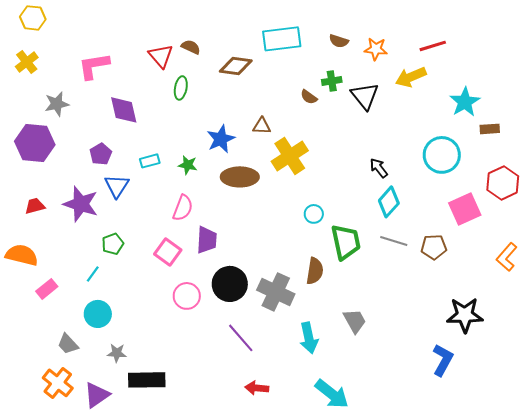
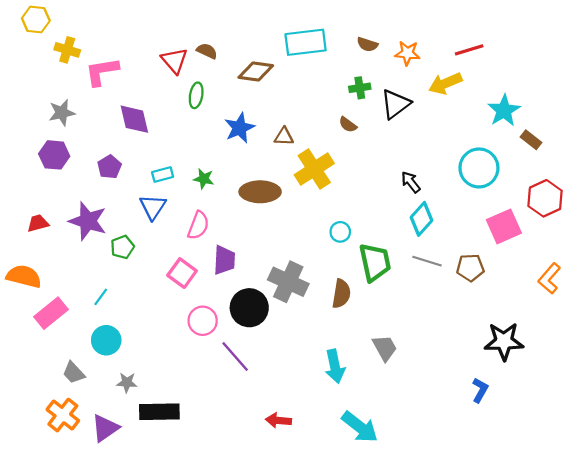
yellow cross: (27, 62) -> (67, 50), moved, turned -35
black triangle: (365, 96) -> (396, 104), turned 32
brown semicircle: (309, 97) -> (348, 125), moved
brown rectangle: (490, 129) -> (531, 140), turned 42
blue star: (221, 139) -> (239, 128), moved
purple hexagon: (35, 143) -> (54, 155), moved, size x0.7
blue triangle: (117, 186) -> (153, 207), moved
green pentagon: (113, 244) -> (122, 247), moved
pink rectangle: (47, 289) -> (51, 313), size x1.4
gray cross: (276, 292) -> (288, 282), moved
purple line: (241, 338) -> (235, 356), moved
blue L-shape: (443, 360) -> (480, 390), size x0.7

